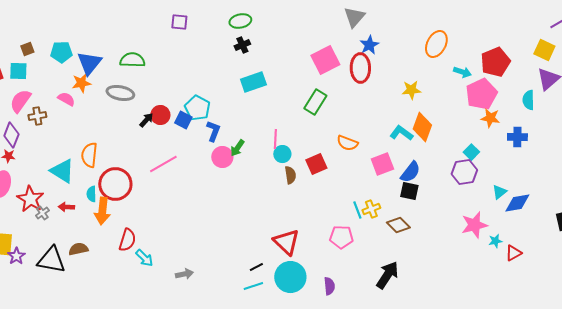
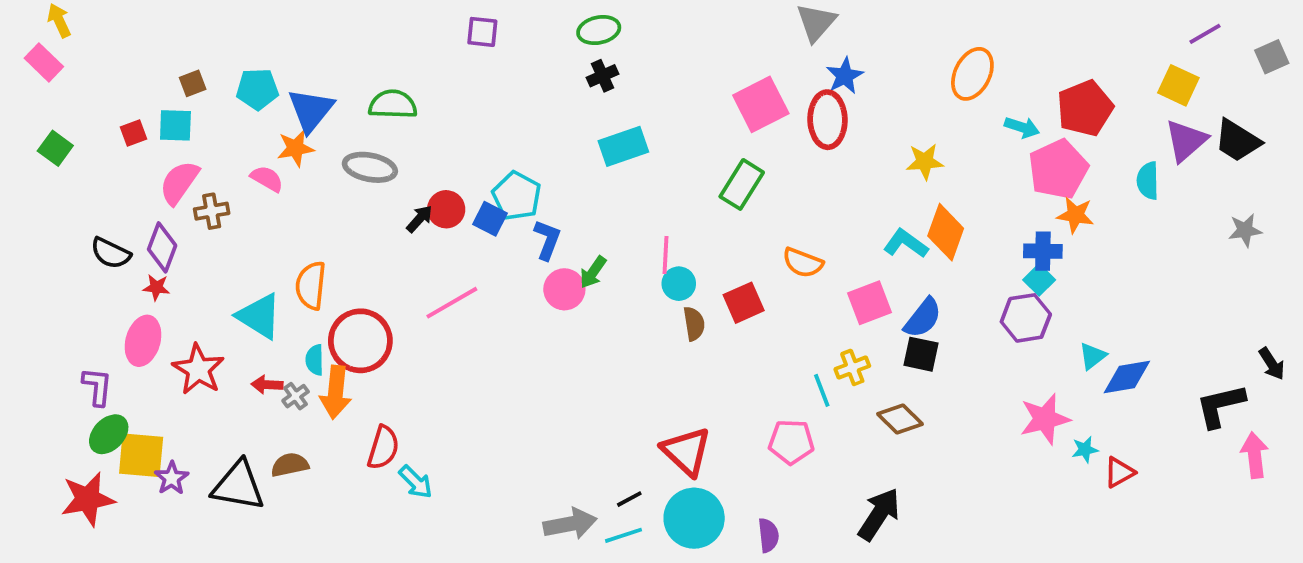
blue cross: (517, 137) -> (1043, 251), moved
yellow cross: (371, 209) -> (852, 368), moved
gray cross: (42, 213) -> (296, 396), moved
gray arrow: (184, 274) -> (570, 524), moved, size x1.5

